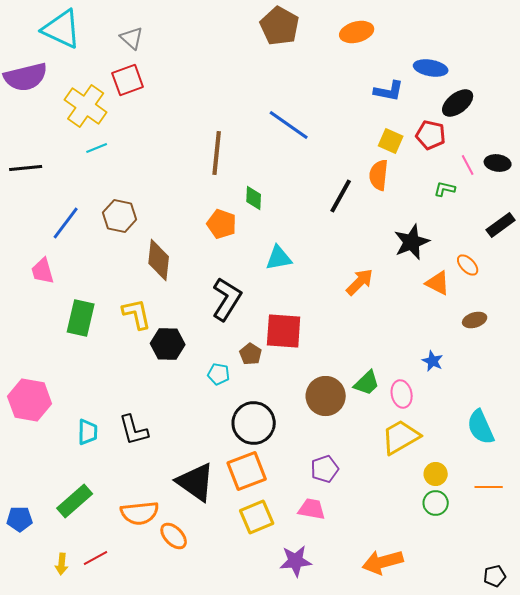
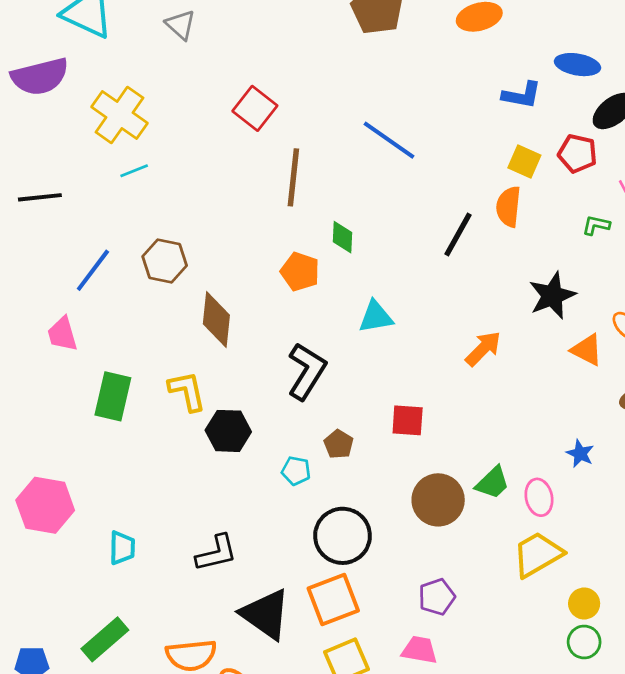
red square: (128, 80) -> (255, 108), moved, turned -32
red square: (284, 331) -> (408, 420), moved, size x0.7
black L-shape: (134, 430) -> (216, 553), moved, turned -88

